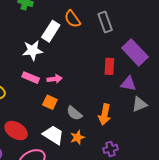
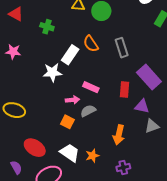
pink rectangle: (31, 78) -> (91, 87), moved
gray semicircle: (74, 113) -> (88, 111), moved, turned 112

